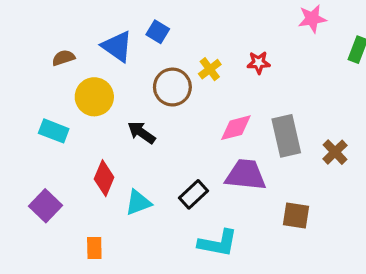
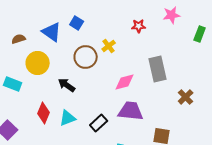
red star: (259, 63) -> (139, 26), moved
gray rectangle: (286, 136) -> (158, 69), moved
cyan triangle: (138, 202) -> (68, 118), moved

